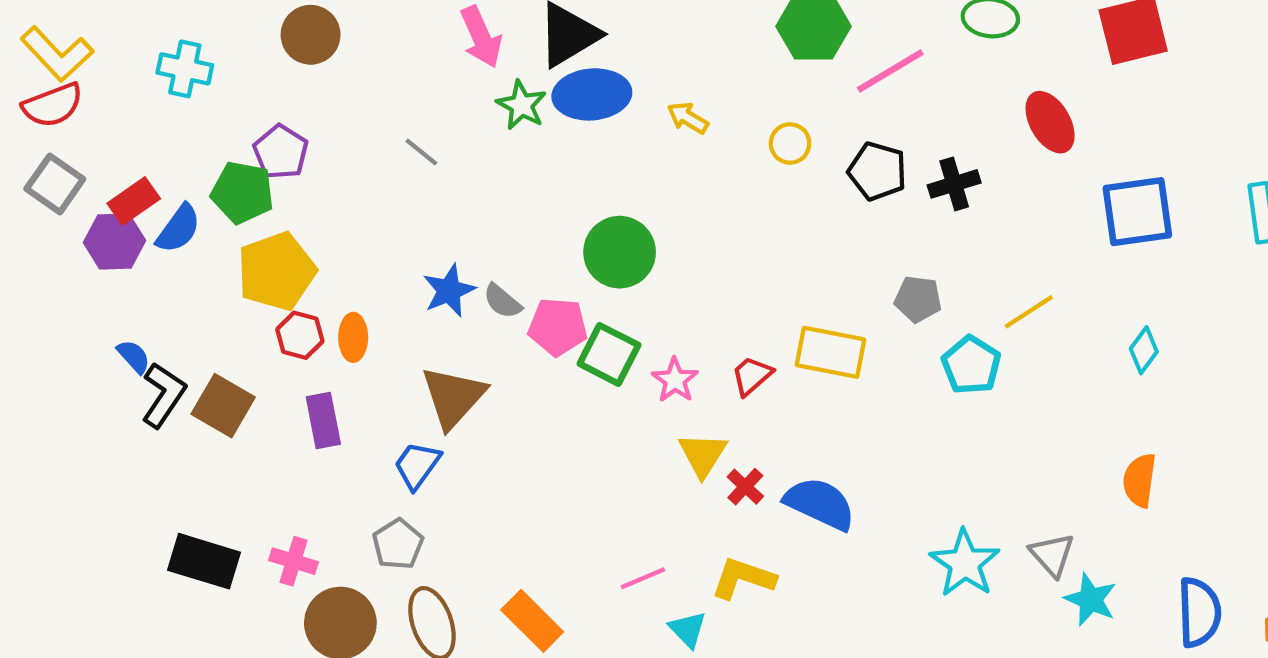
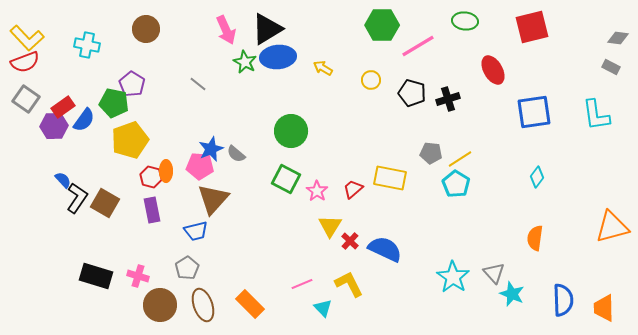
yellow line: (1029, 312) -> (460, 159), moved
pink pentagon: (558, 327) -> (200, 166), moved
red hexagon: (300, 335) -> (151, 177), moved
blue trapezoid: (417, 465) -> (196, 231), turned -140
yellow L-shape: (743, 578) -> (349, 284), turned 44

